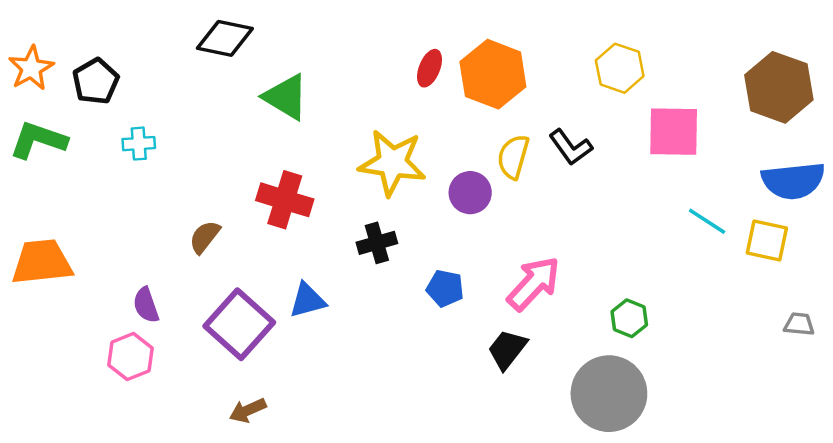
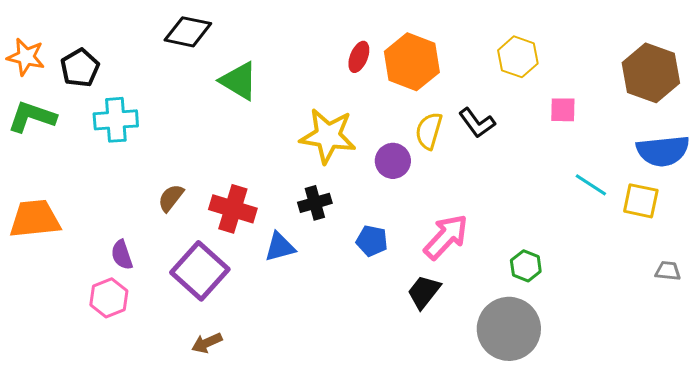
orange star: (31, 68) -> (26, 57), turned -30
pink square: (674, 132) -> (563, 110), size x0.6
cyan cross: (139, 144) -> (116, 120), size x1.6
red cross: (285, 200) -> (233, 209), moved
blue triangle: (307, 300) -> (280, 247), moved

